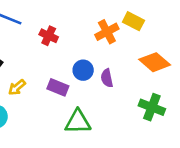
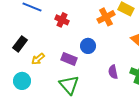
purple semicircle: (107, 78) -> (113, 72), moved
green triangle: (78, 122) -> (69, 85), moved, turned 50

